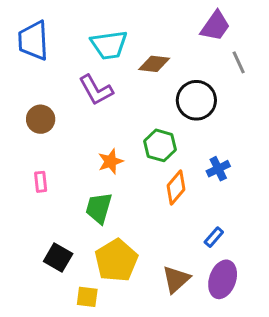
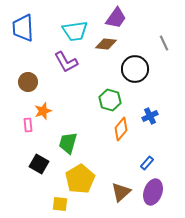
purple trapezoid: (215, 26) -> (116, 18), moved
orange star: (110, 161) -> (43, 111), moved
black square: (58, 258) -> (39, 164), moved

